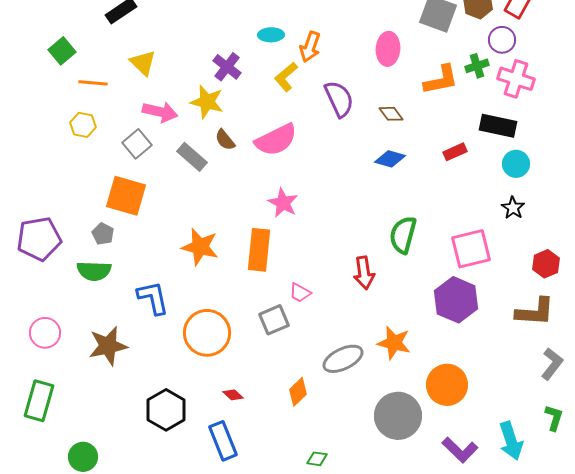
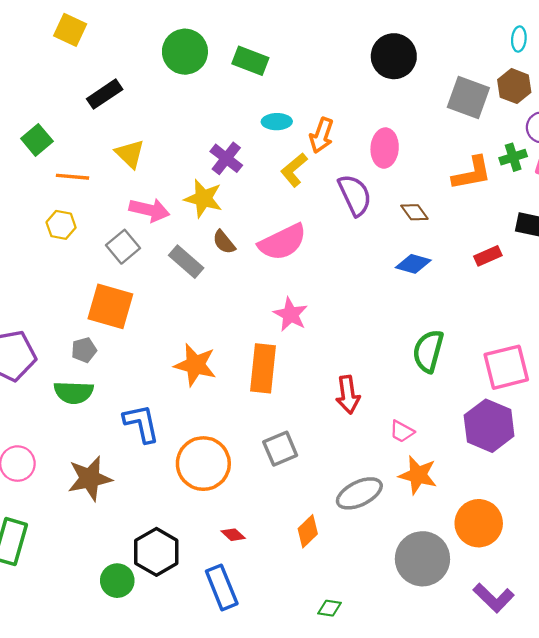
pink ellipse: (388, 49) -> (385, 148), moved
gray pentagon: (103, 234) -> (84, 350), turned 30
red arrow: (364, 273) -> (348, 395), moved
pink trapezoid: (300, 293) -> (402, 431), moved
green circle: (83, 457) -> (117, 581), moved

